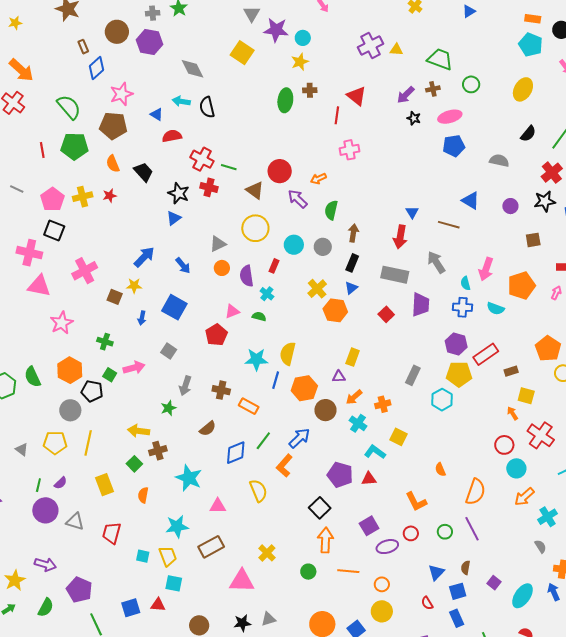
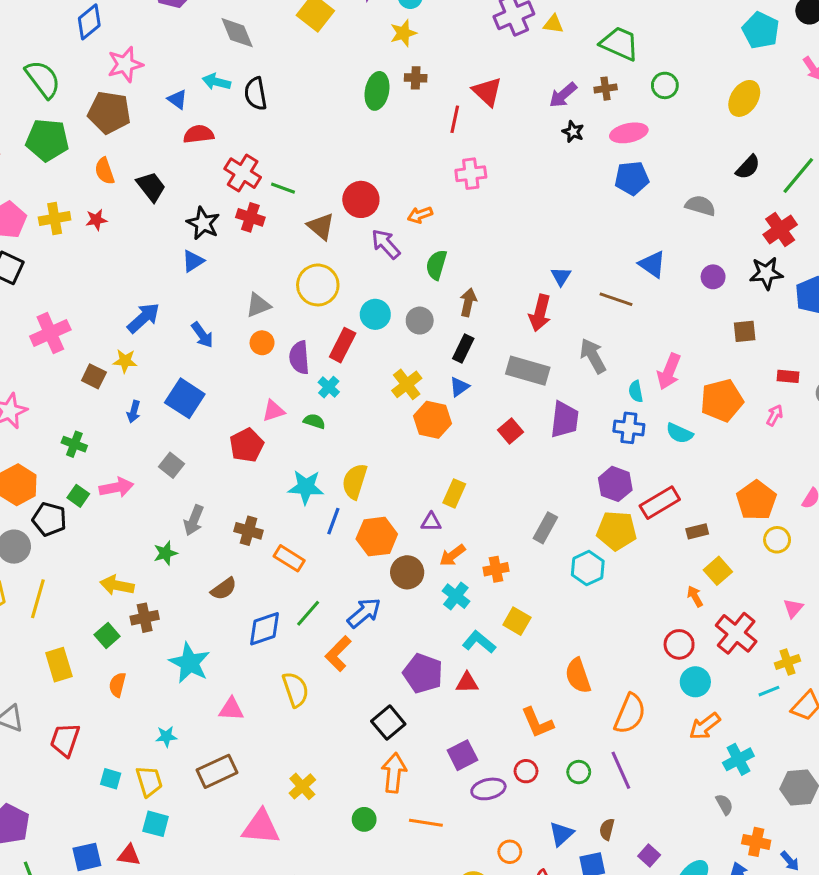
red rectangle: (274, 266) -> (343, 345), size x1.5
yellow square: (526, 396) -> (718, 571), turned 30
orange semicircle: (440, 470) -> (578, 676), size x1.6
cyan star: (177, 526) -> (166, 736), size x0.6
orange circle: (382, 584) -> (510, 852), moved

